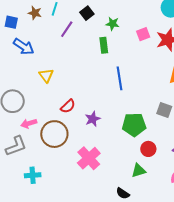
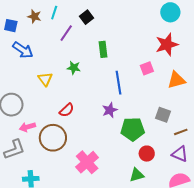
green star: (113, 24) -> (74, 68), moved
pink square: (143, 34) -> (147, 68), moved
purple star: (93, 119) -> (110, 110), moved

